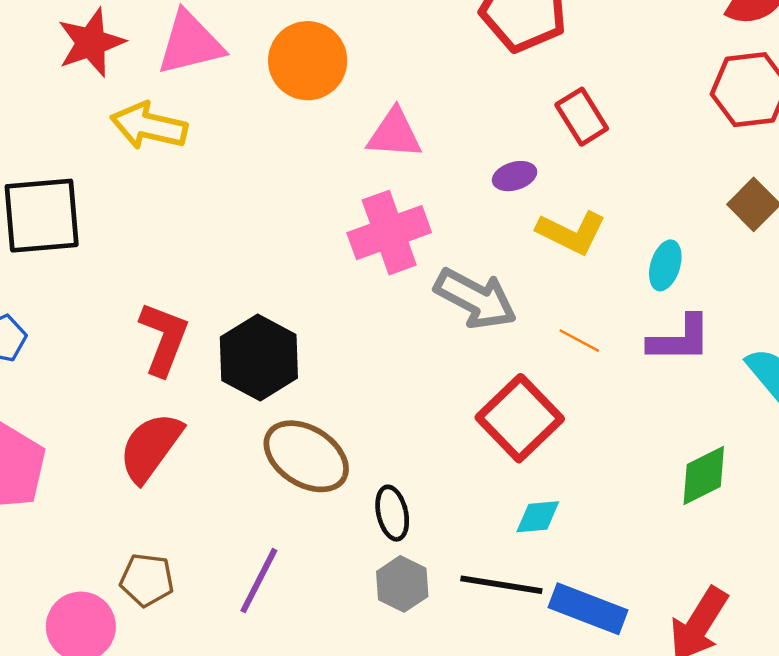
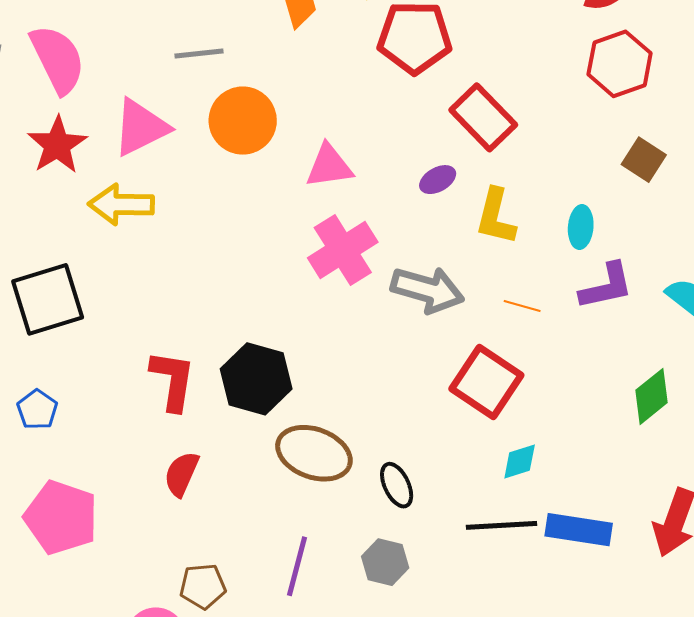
red rectangle: (582, 117) -> (483, 117), size x1.4
yellow L-shape: (571, 232) -> (496, 217), turned 90
red semicircle: (151, 447) -> (182, 474), size x0.7
gray hexagon: (402, 584) -> (385, 562), moved

